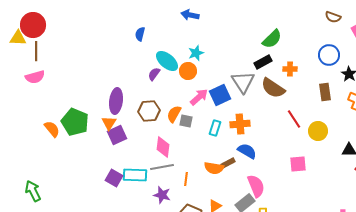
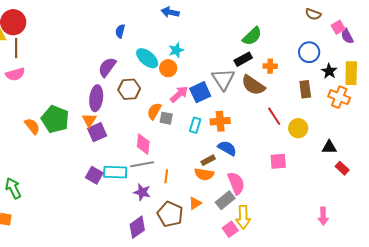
purple semicircle: (154, 74) -> (107, 67), moved, size x1.5
brown hexagon: (149, 111) -> (129, 89), moved
orange semicircle: (214, 168) -> (204, 174), moved

